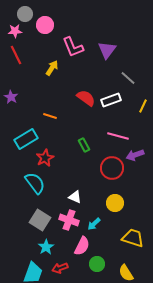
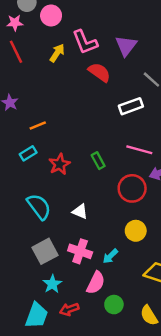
yellow arrow: (52, 68) -> (57, 53), moved
red semicircle: (86, 98) -> (99, 72), moved
orange line: (50, 116) -> (38, 126), moved, turned -40
cyan rectangle: (26, 139) -> (28, 153), size x0.6
red star: (45, 158) -> (60, 164), moved
white triangle: (75, 197) -> (80, 211), moved
gray square: (40, 220) -> (45, 251), turned 30

